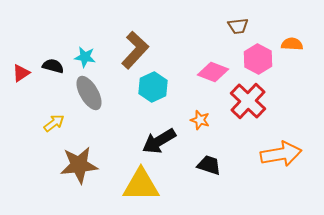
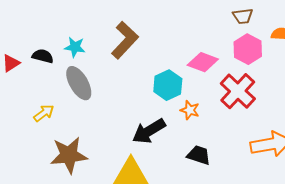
brown trapezoid: (238, 26) -> (243, 16), moved
cyan hexagon: (153, 87) -> (168, 85), moved

